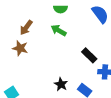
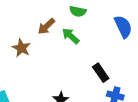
brown arrow: (26, 28) -> (46, 26), moved

